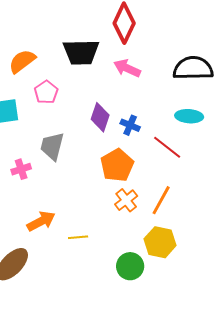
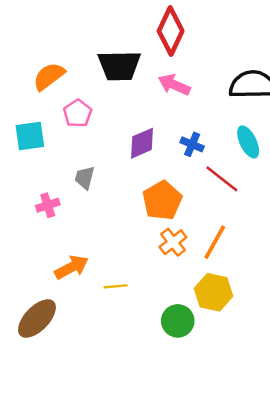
cyan ellipse: (189, 116) -> (248, 142), turned 60
purple diamond: (100, 117) -> (142, 143), turned 48
blue cross: (130, 125) -> (192, 144), moved
gray trapezoid: (52, 146) -> (85, 178), size x0.7

